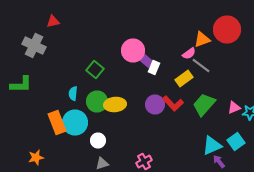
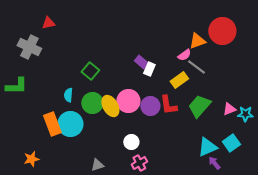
pink circle: (133, 50) -> (128, 101), moved
yellow ellipse: (115, 104) -> (110, 106), turned 65
red L-shape: (173, 104) -> (168, 105), turned 35
white circle: (98, 140) -> (131, 142), moved

